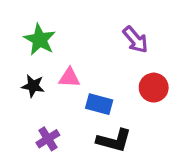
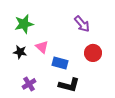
green star: (40, 40) -> (24, 24), turned 30
pink triangle: (69, 78) -> (42, 47), turned 40

